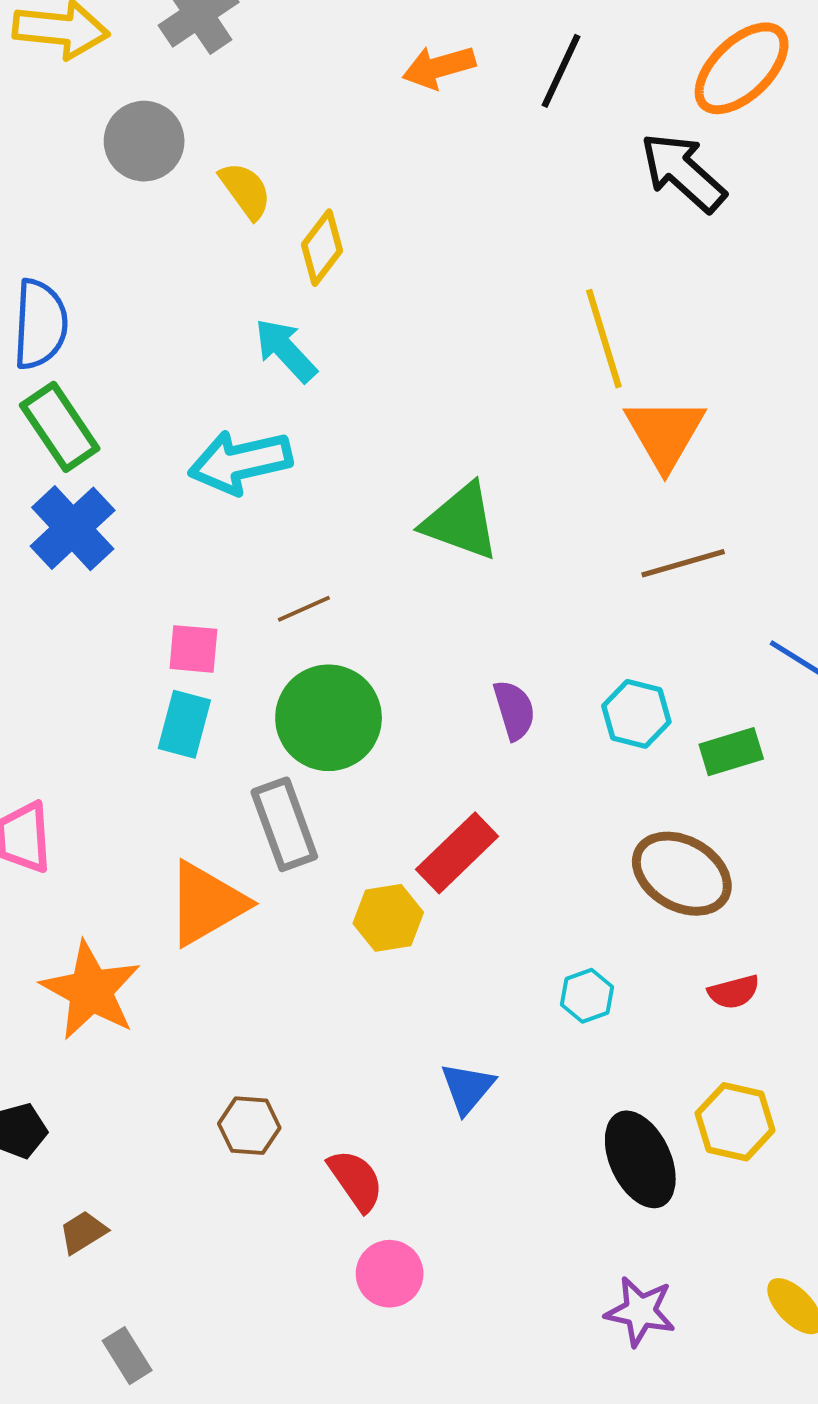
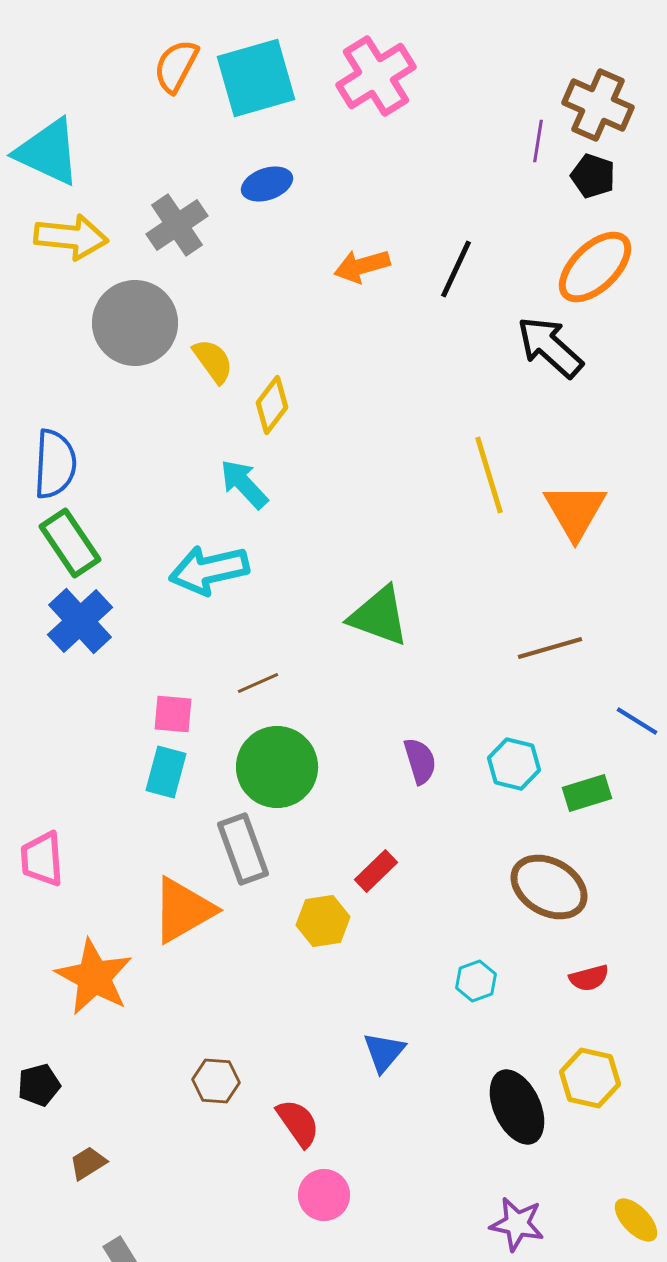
gray circle: (144, 141) -> (135, 323), size x1.4
orange triangle: (665, 433) -> (575, 511), moved
red rectangle: (457, 853) -> (376, 871), size x0.7

